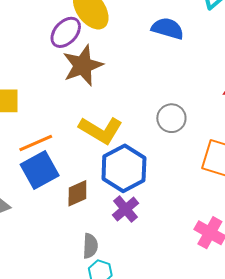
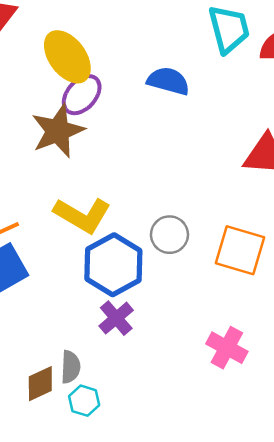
purple ellipse: (66, 32) -> (82, 95), moved
gray circle: (171, 118) -> (169, 235), moved
brown diamond: (77, 193) -> (40, 384), moved

